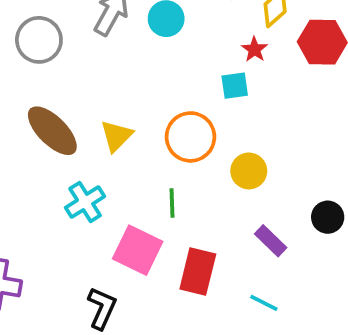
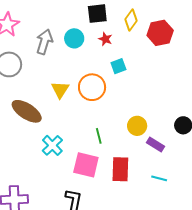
red star: (255, 49) -> (105, 39), moved
yellow triangle: (116, 136) -> (60, 90), moved
orange circle: (190, 137) -> (92, 87), moved
yellow circle: (249, 171) -> (137, 126), moved

